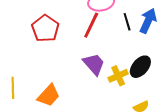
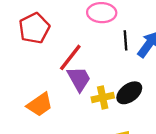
red line: (91, 25) -> (70, 57), moved
orange trapezoid: (49, 95) -> (40, 105), moved

